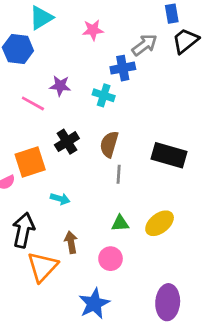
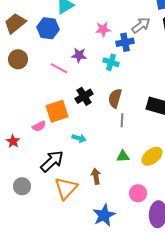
pink star: (93, 30) -> (103, 29), moved
black arrow: (23, 230) -> (52, 161), turned 35
brown arrow: (71, 242) -> (96, 176), moved
pink circle: (111, 259) -> (138, 193), moved

